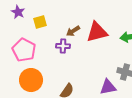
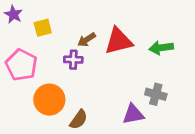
orange circle: (31, 80) -> (49, 100), moved

